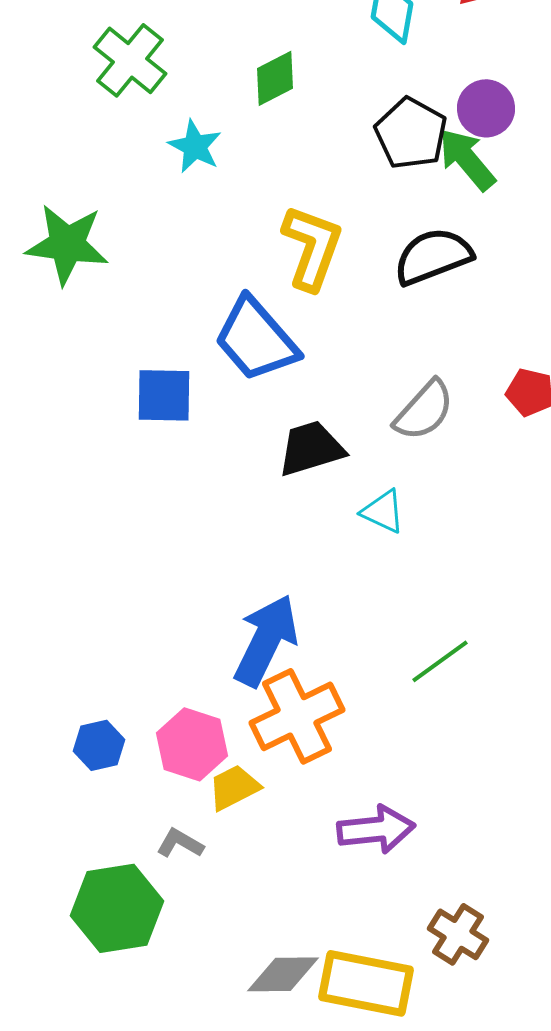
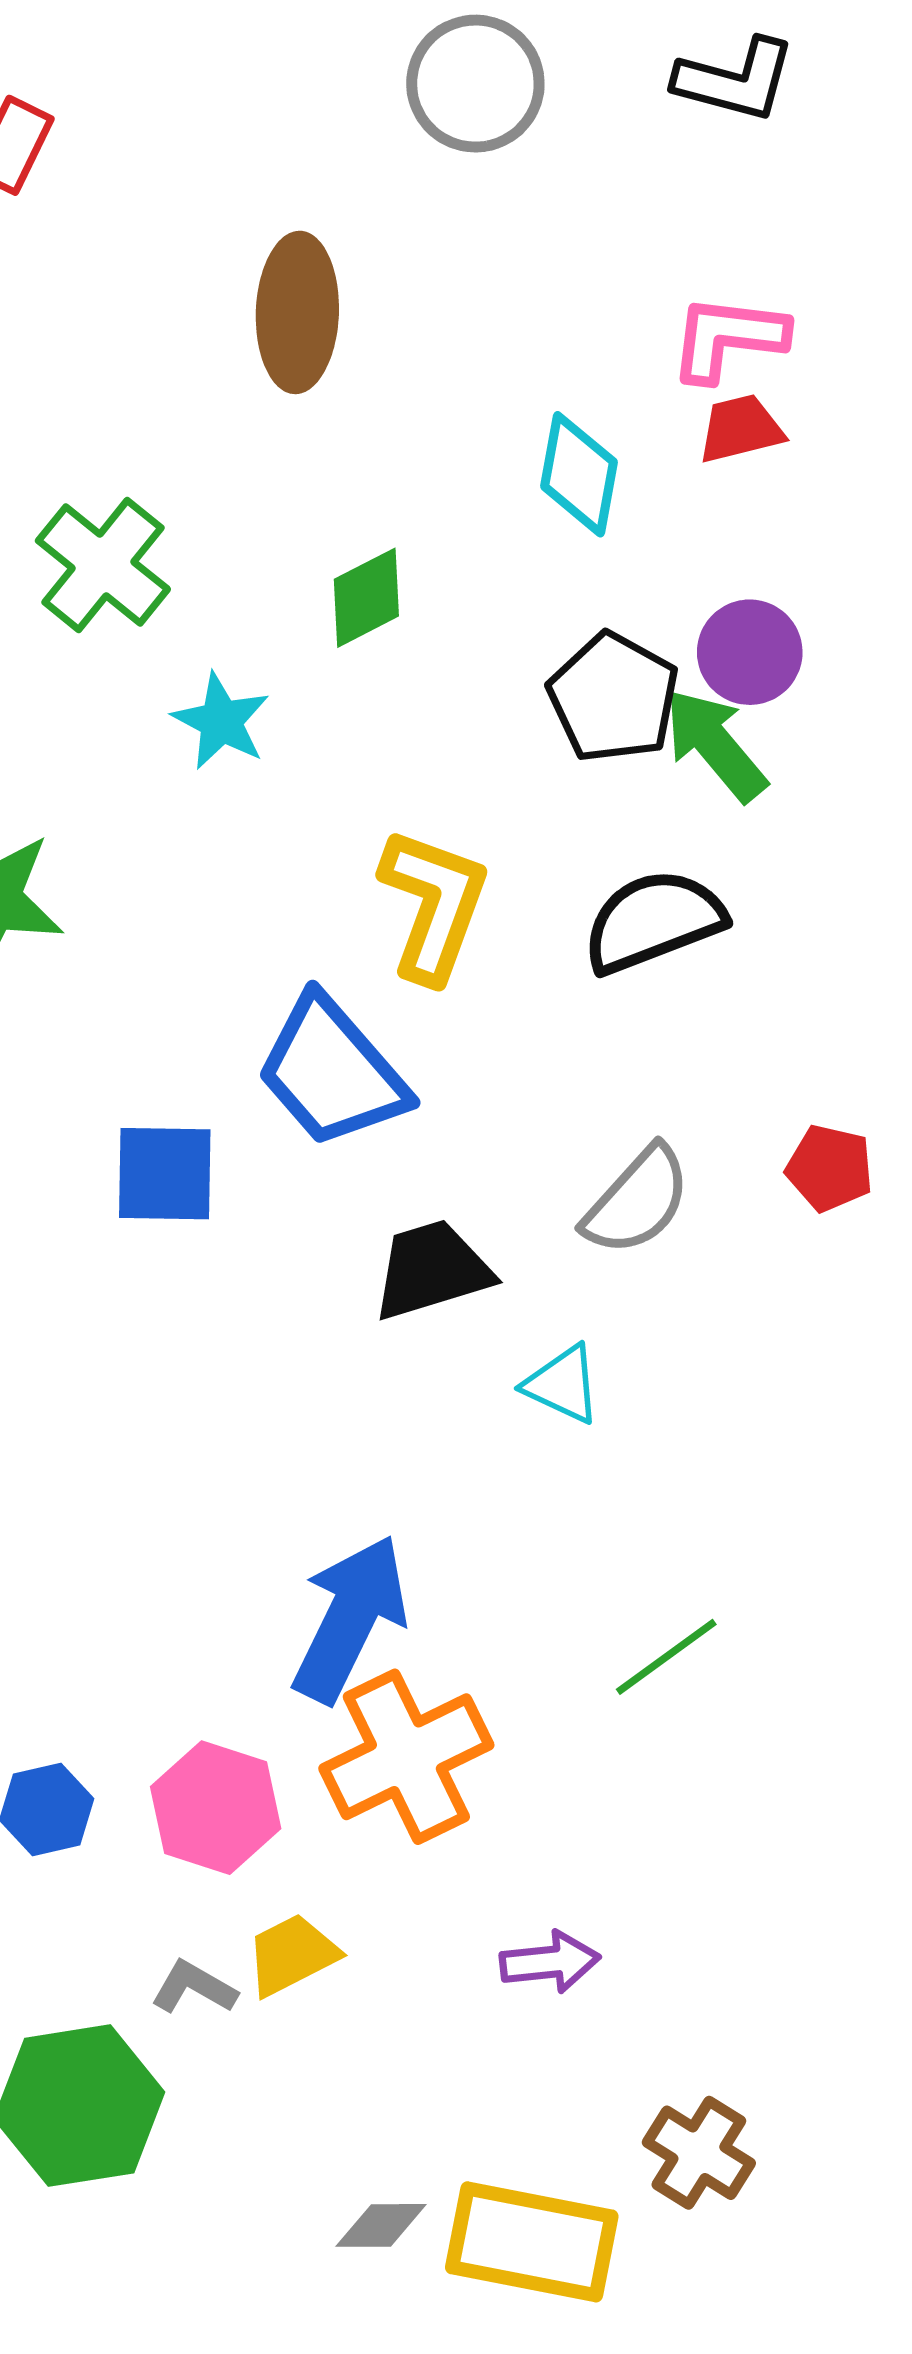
yellow trapezoid: (234, 787) -> (292, 1955), moved
purple arrow: (376, 829) -> (550, 1962), size x0.7
gray diamond: (283, 974) -> (381, 2225), size x0.7

